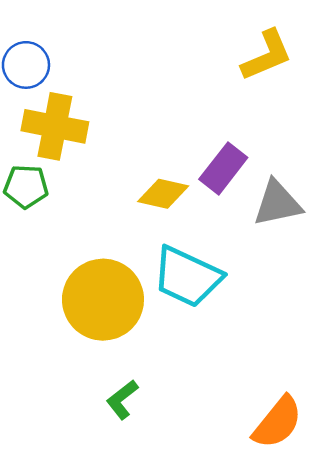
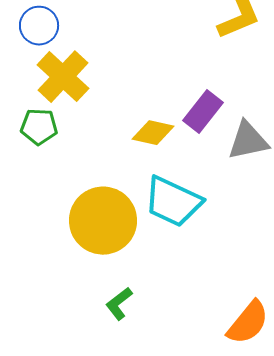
yellow cross: (55, 126) -> (63, 77), turned 32

